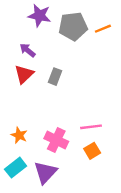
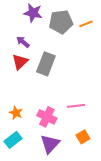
gray rectangle: (55, 77) -> (46, 64), size x1.6
orange square: (92, 151) -> (83, 137), moved
purple triangle: (45, 172) -> (50, 144), moved

